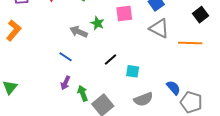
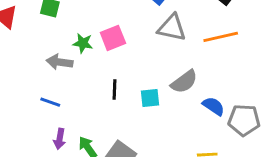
pink square: (124, 13) -> (113, 38), moved
black line: (111, 59) -> (115, 89), turned -32
gray semicircle: (143, 99) -> (184, 82), moved

